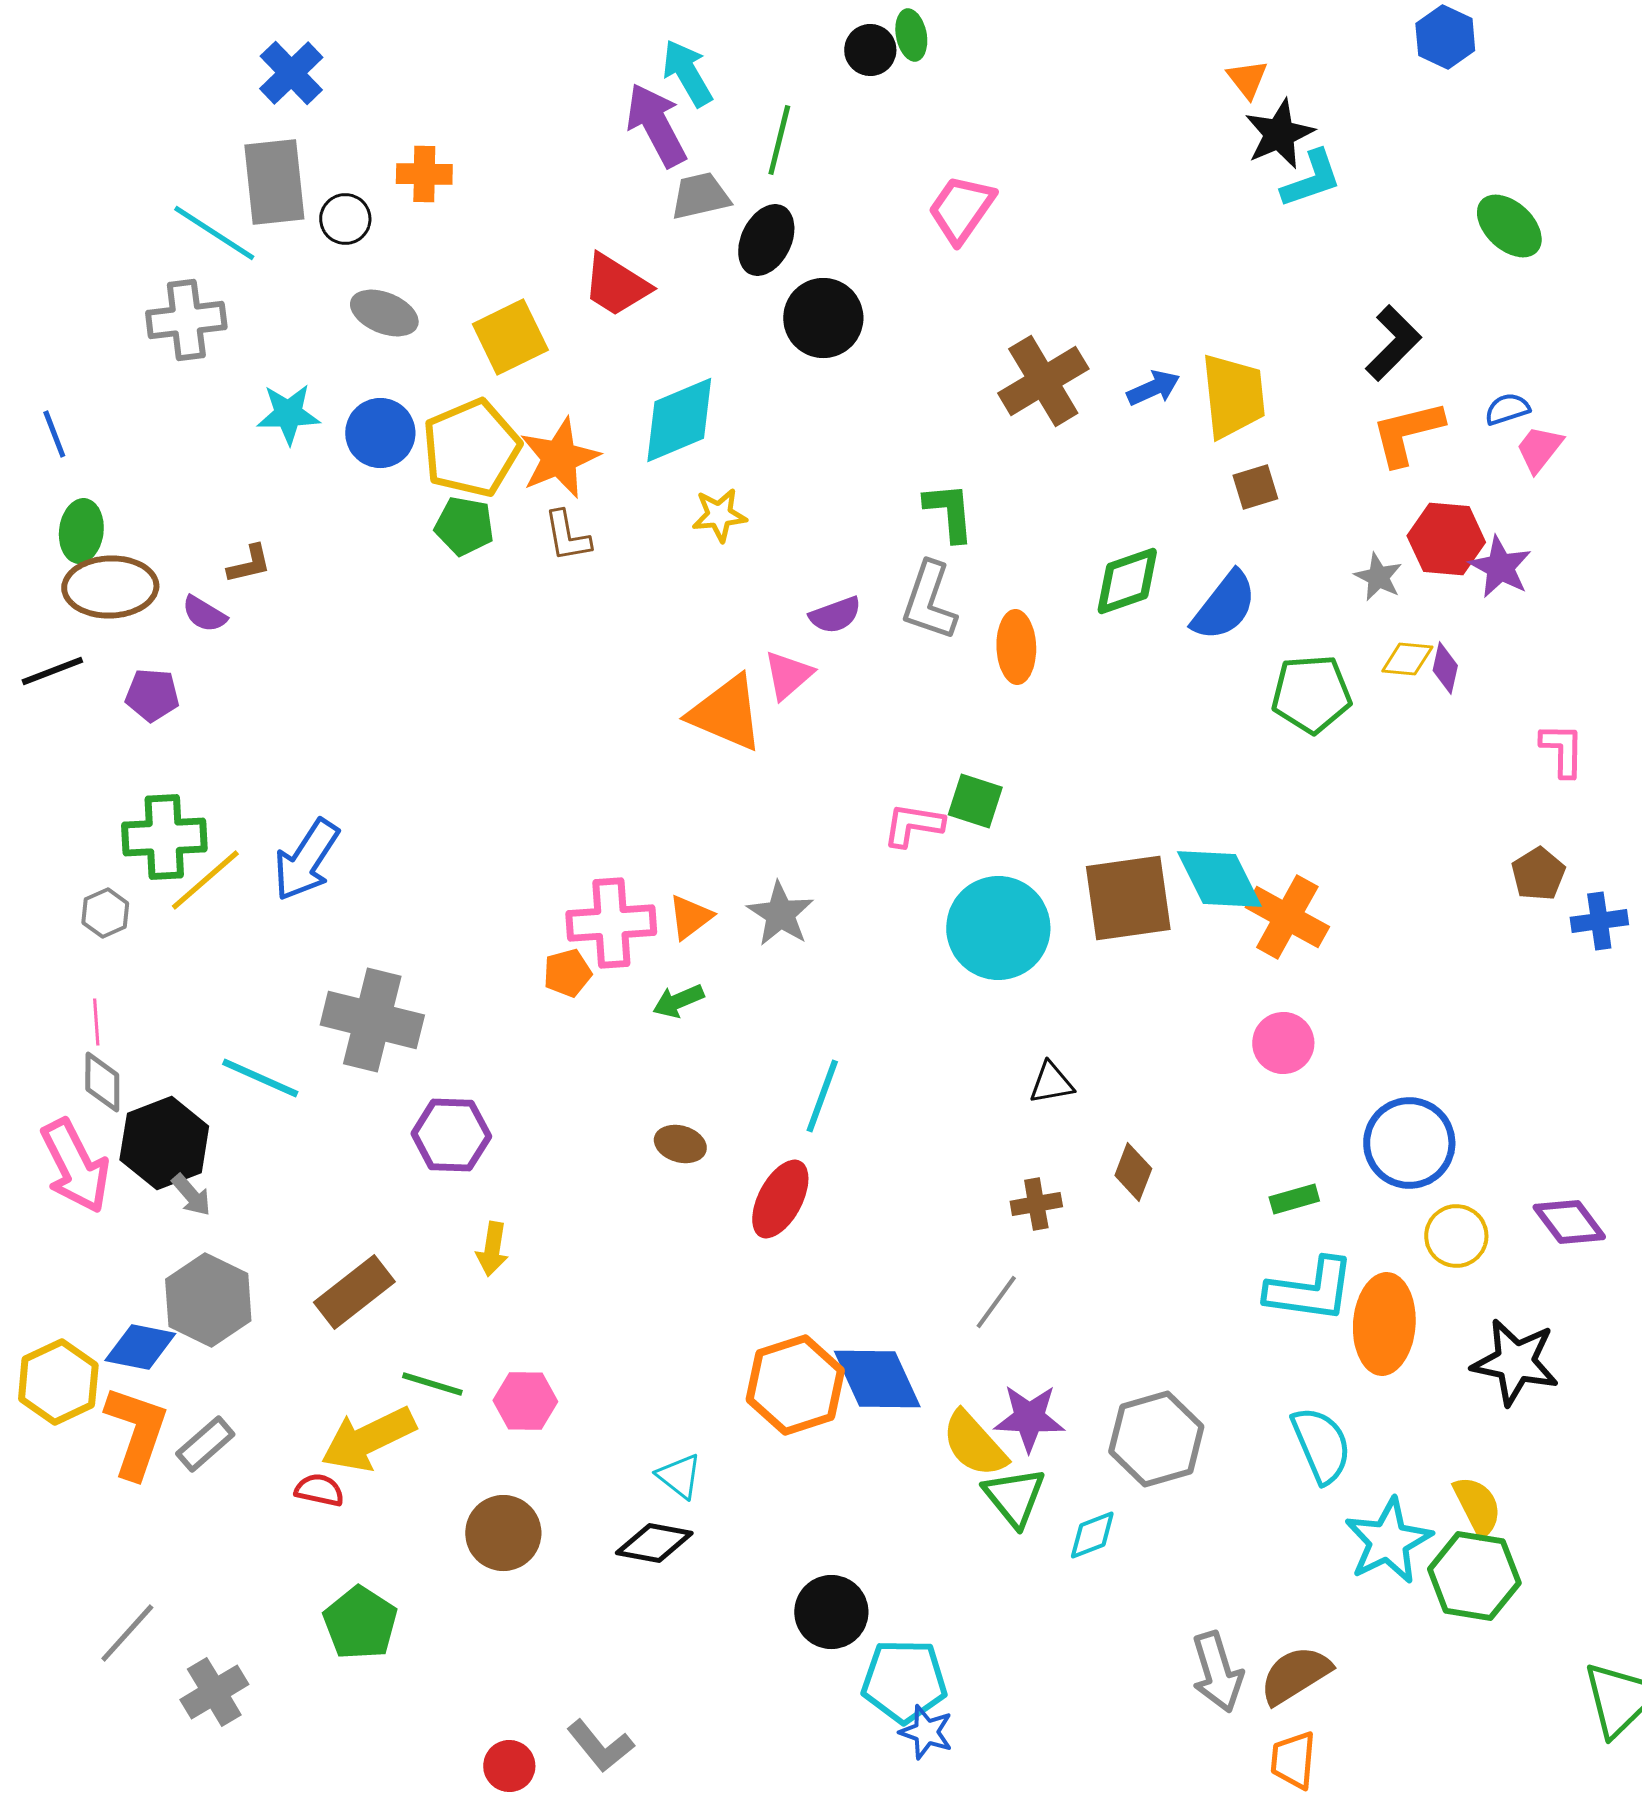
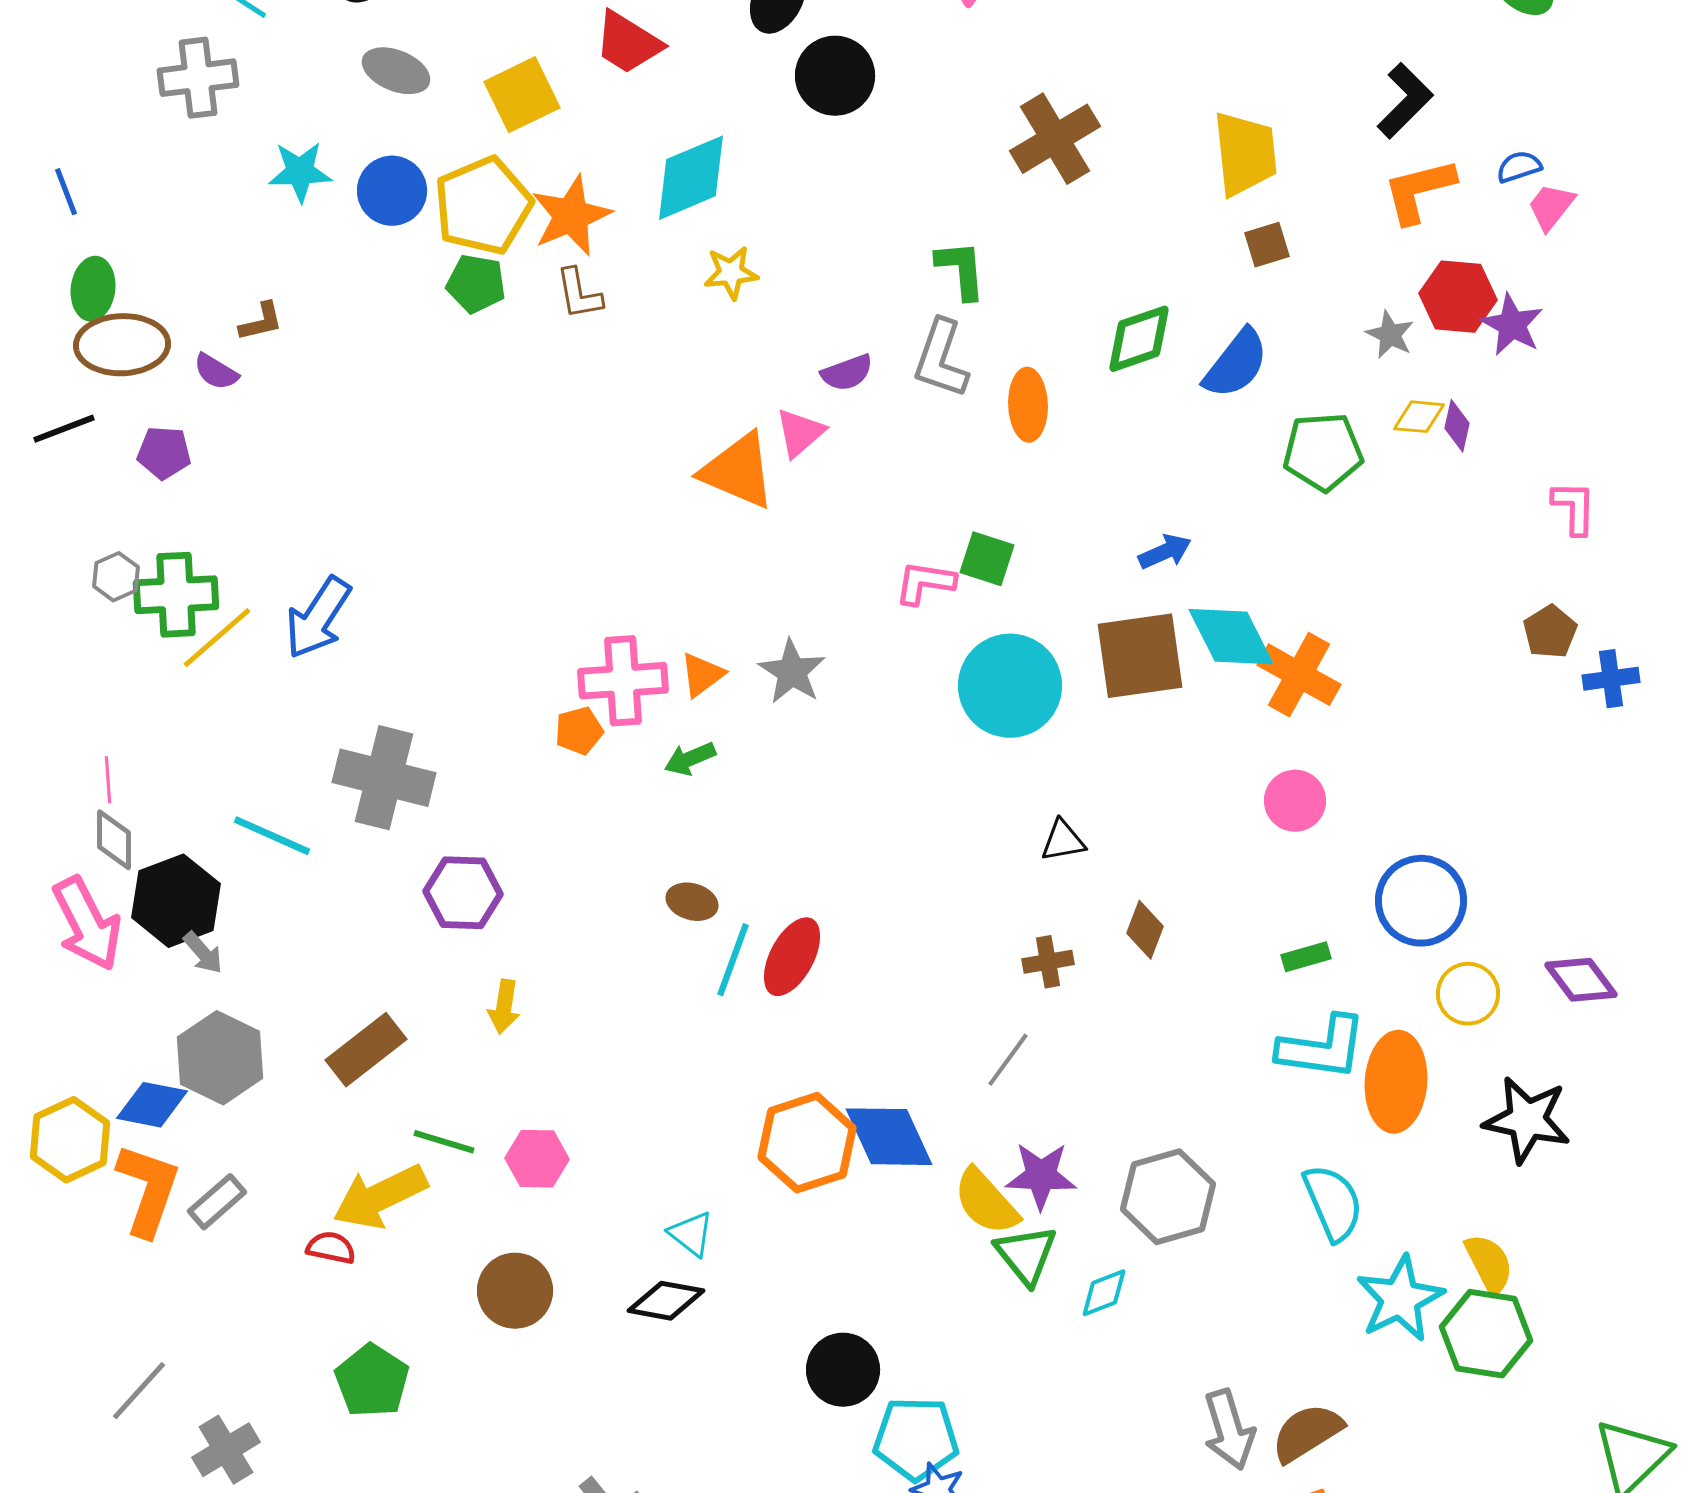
blue arrow: (1153, 388) -> (1165, 552), moved
gray hexagon: (105, 913) -> (116, 577), moved
cyan line: (822, 1096) -> (733, 960), moved

